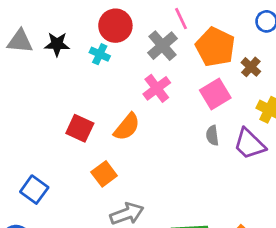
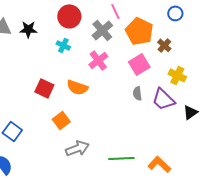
cyan cross: (100, 54) -> (63, 45), moved
orange semicircle: (127, 127) -> (77, 87), turned 70

